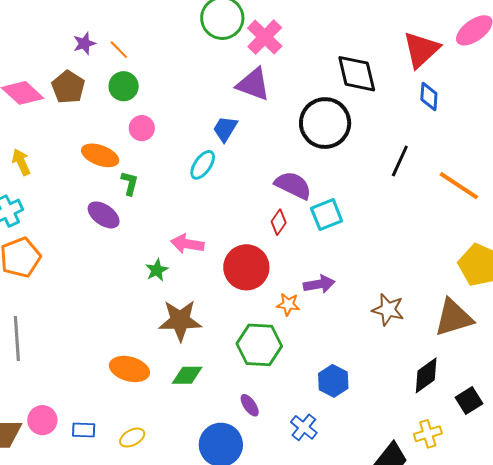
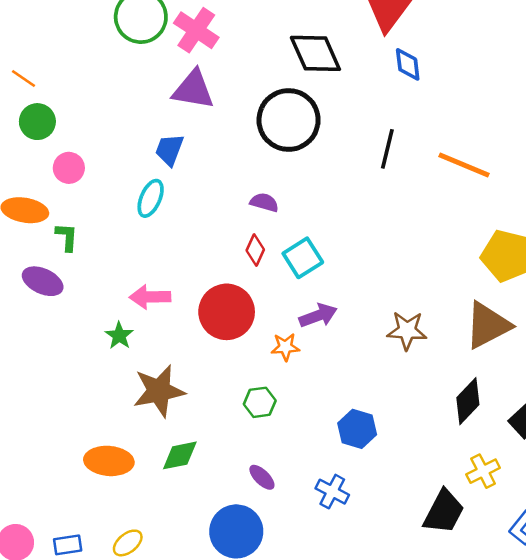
purple semicircle: (293, 185) -> (264, 202), size x0.6
cyan square: (327, 215) -> (303, 258), moved
green hexagon: (259, 345) -> (260, 402), size x0.6

